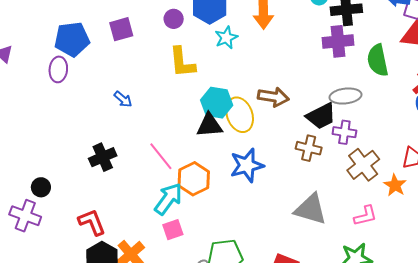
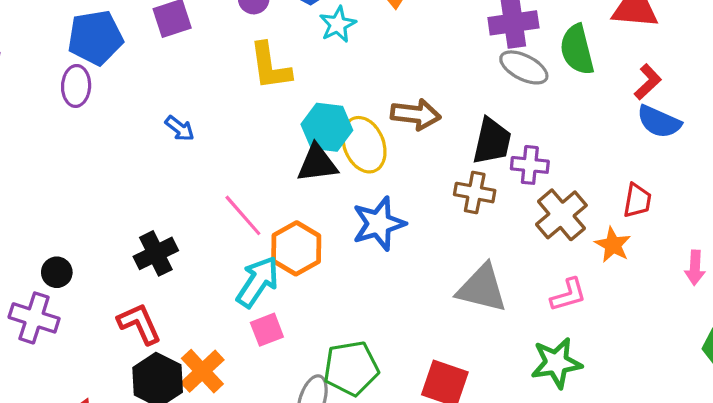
gray ellipse: (345, 96) -> (524, 67), moved, turned 36
black trapezoid: (321, 116) -> (492, 141), turned -48
black cross: (103, 157) -> (156, 253), moved

